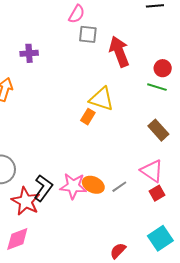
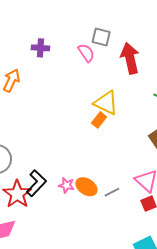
pink semicircle: (77, 14) -> (86, 53), moved, turned -72
orange rectangle: (88, 117) -> (99, 120), moved
pink star: (73, 186) -> (66, 185), size x0.6

